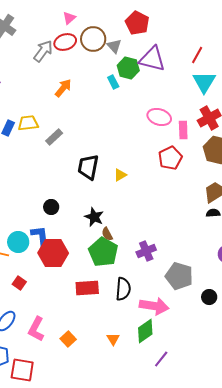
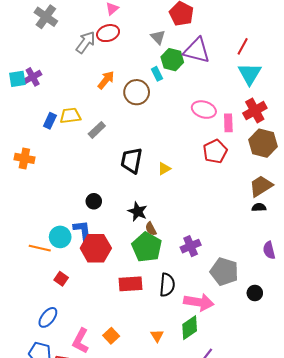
brown circle: (93, 39) -> (137, 92), moved
pink L-shape: (36, 329) -> (81, 341), moved

